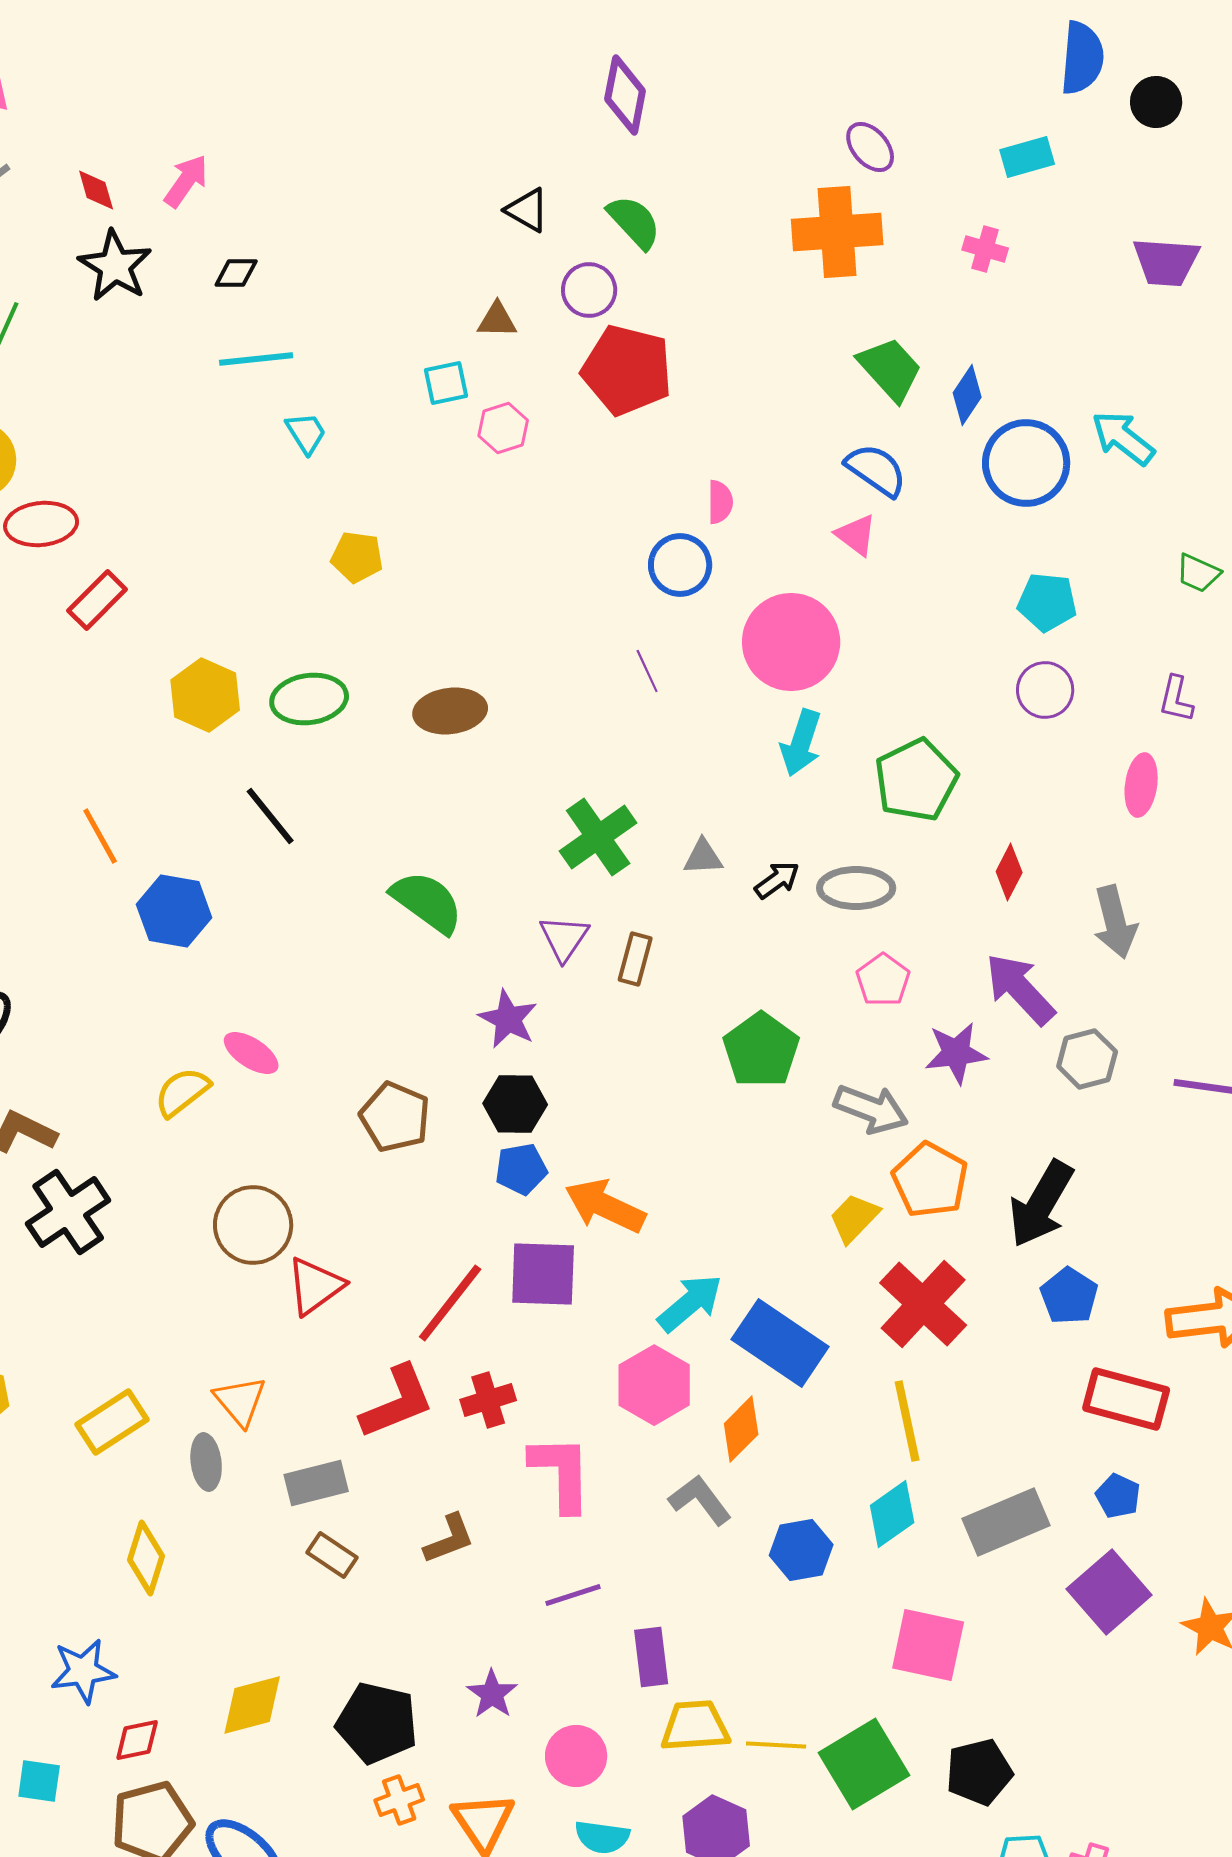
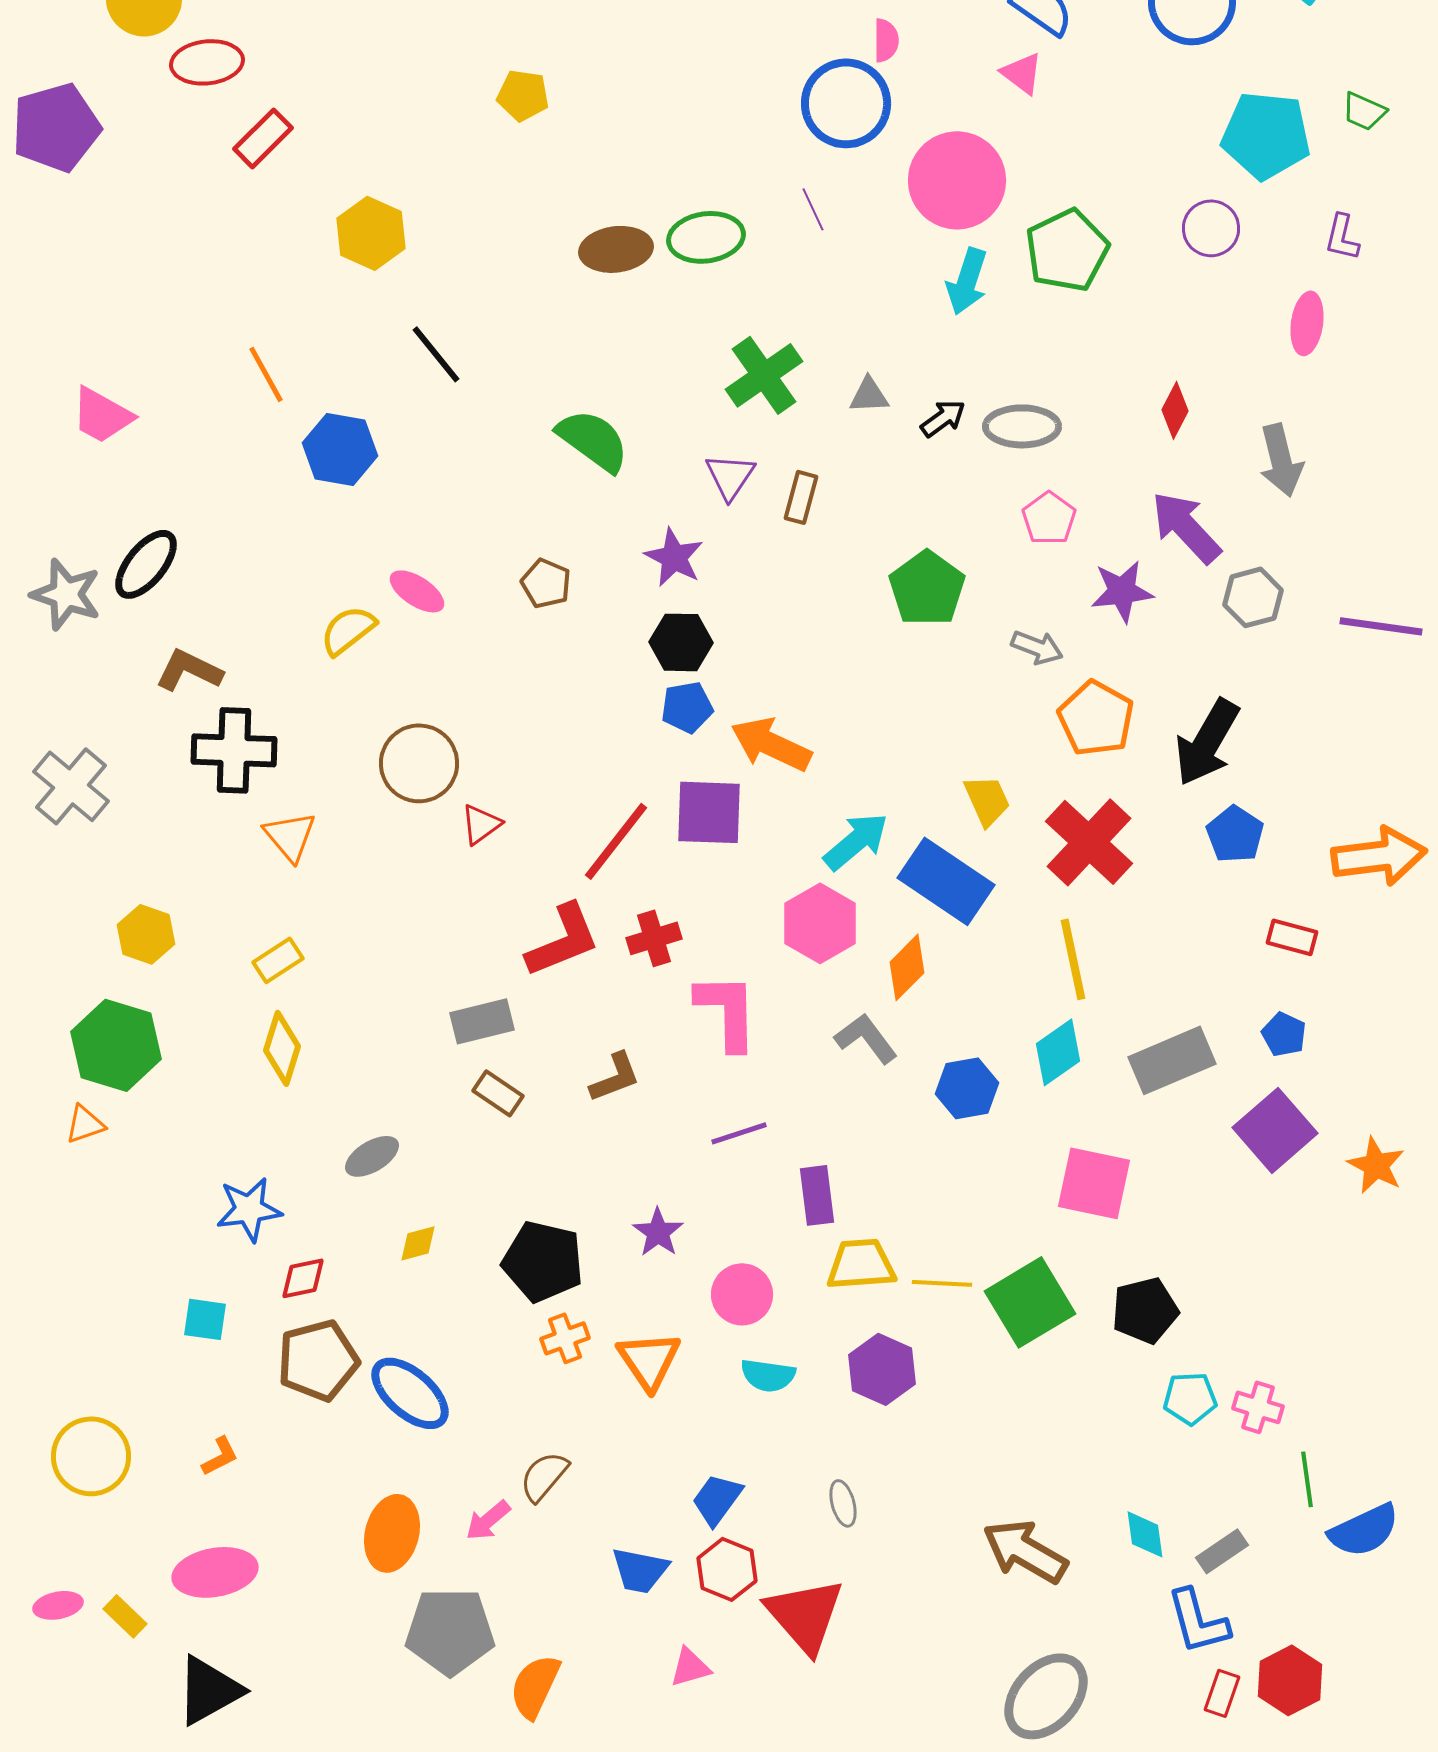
blue circle: (680, 565) -> (846, 103), size x1.4
cyan pentagon: (1047, 602) -> (1266, 135), moved, size x1.5
green ellipse: (309, 699) -> (706, 237), moved
green pentagon: (916, 780) -> (1067, 250), moved
gray arrow: (871, 1109) -> (1037, 647), size x0.7
brown pentagon: (395, 1117) -> (546, 583), moved, size x0.7
black cross: (68, 1212) -> (234, 750), turned 36
yellow trapezoid: (854, 1218) -> (987, 800), moved, turned 112
red triangle: (315, 1286) -> (481, 824), size x0.7
red rectangle: (1126, 1399) -> (1292, 937), size x0.6
orange triangle: (240, 1401) -> (290, 836), moved
yellow rectangle: (112, 1422) -> (278, 960), size x0.7
gray ellipse: (206, 1462) -> (372, 1156), moved, turned 66
yellow diamond: (146, 1558) -> (282, 1048), moved
yellow diamond: (252, 1705) -> (418, 1243), size x0.6

